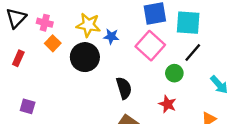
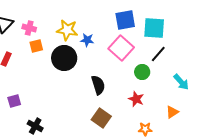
orange square: (53, 43) -> (36, 46), turned 32
purple square: (28, 106) -> (14, 101), turned -32

